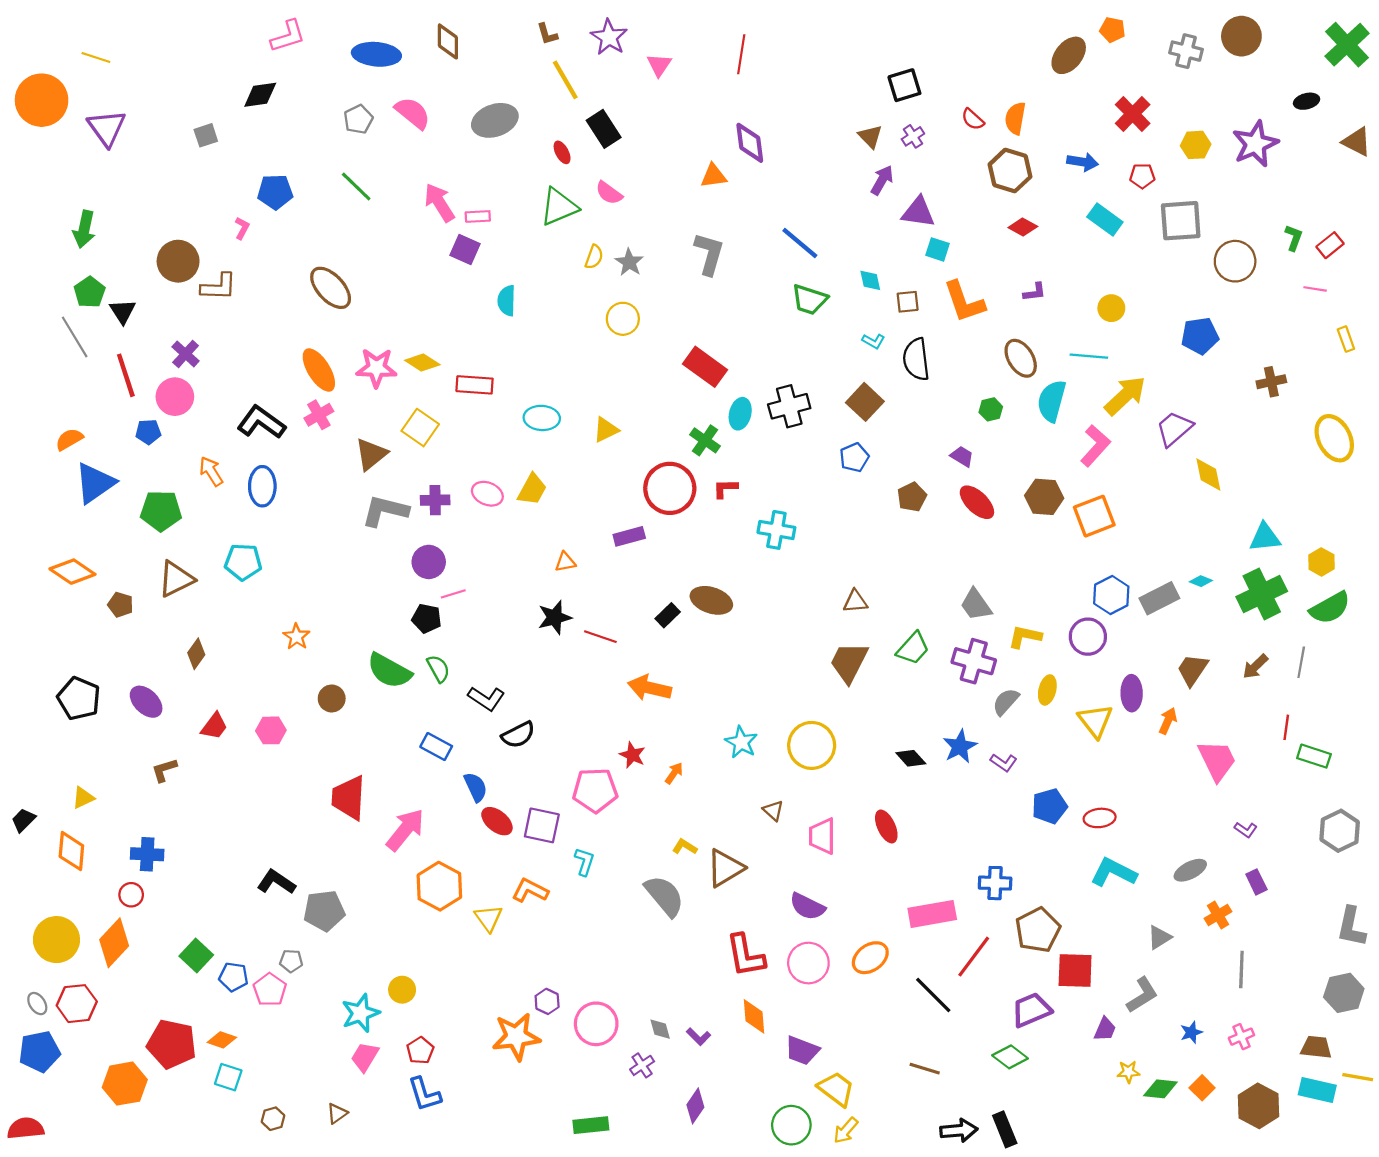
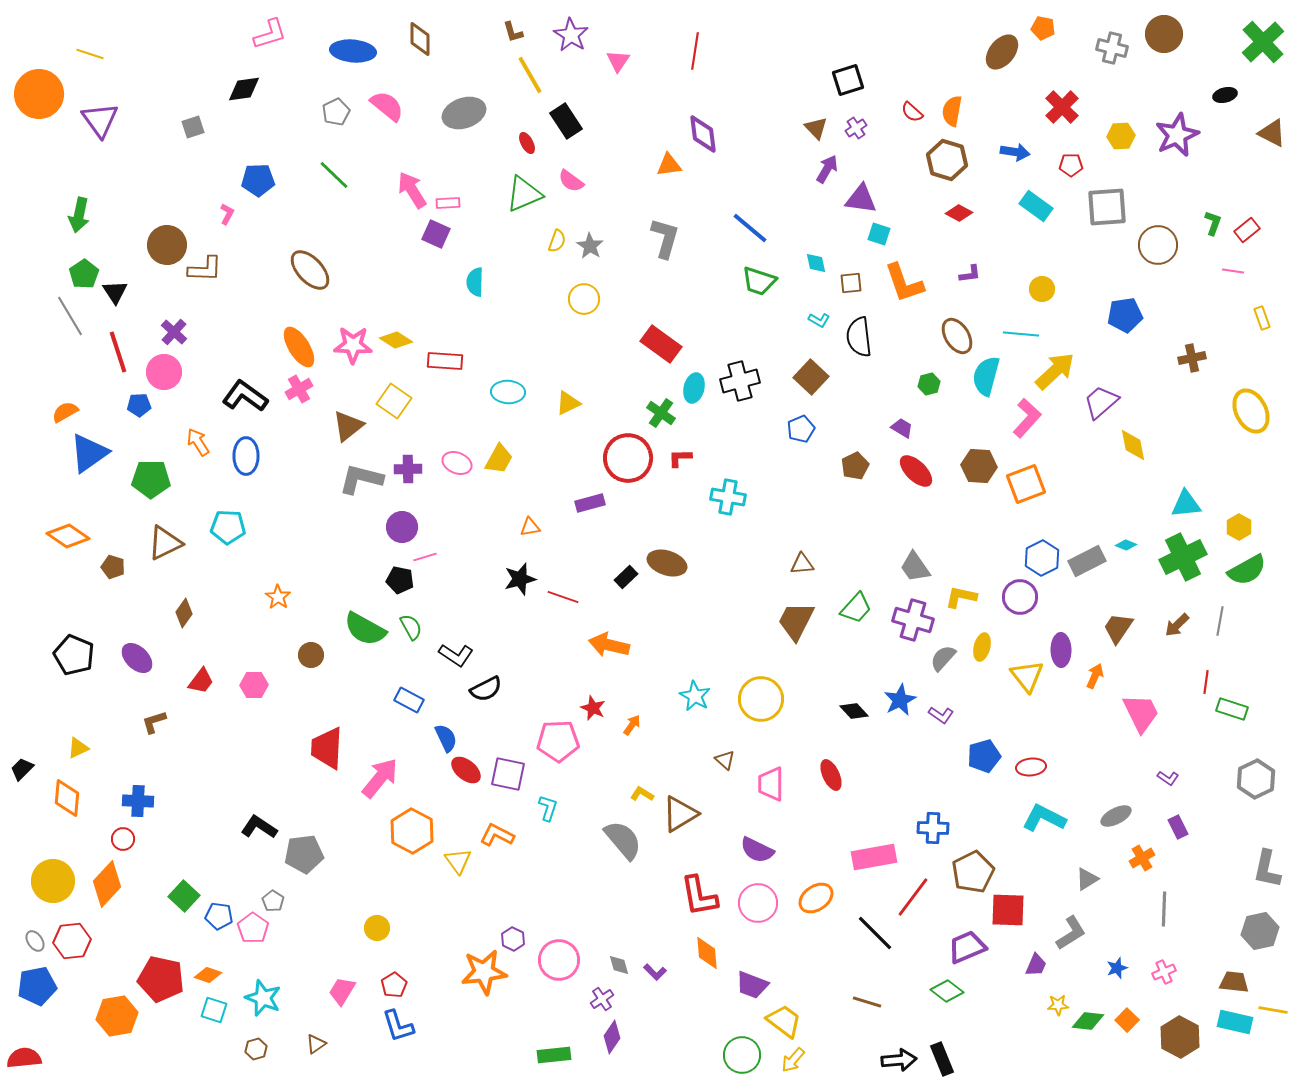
gray pentagon: (291, 961) -> (273, 901), turned 30
cyan star: (360, 1013) -> (263, 998), moved, turned -30
purple diamond: (695, 1106) -> (612, 1037), moved

